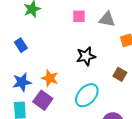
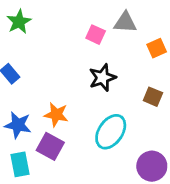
pink square: (79, 16) -> (96, 35), moved, turned 32
blue star: (22, 82) -> (18, 125), turned 30

